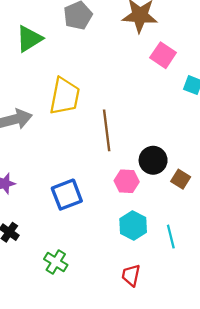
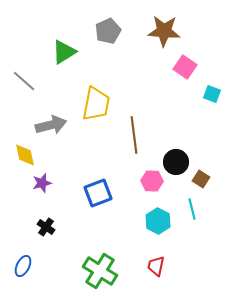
cyan line: (171, 237) -> (192, 209), moved
green cross: (56, 262) -> (100, 271), moved, size x1.6

